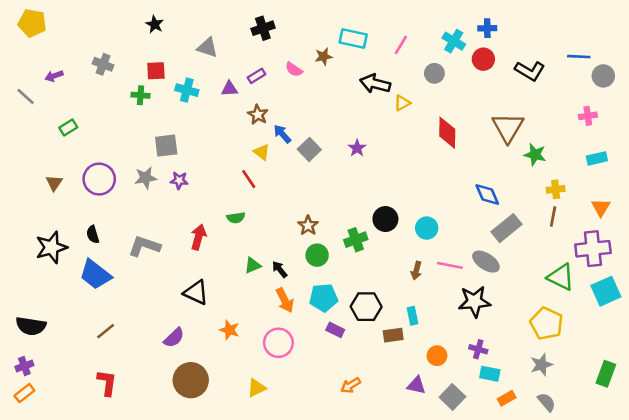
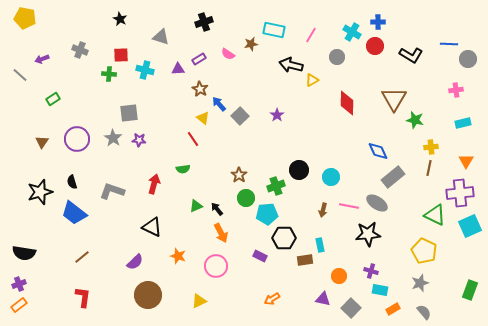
gray star: (146, 178) -> (113, 138), turned -30
cyan pentagon: (324, 298) -> (267, 214), moved

